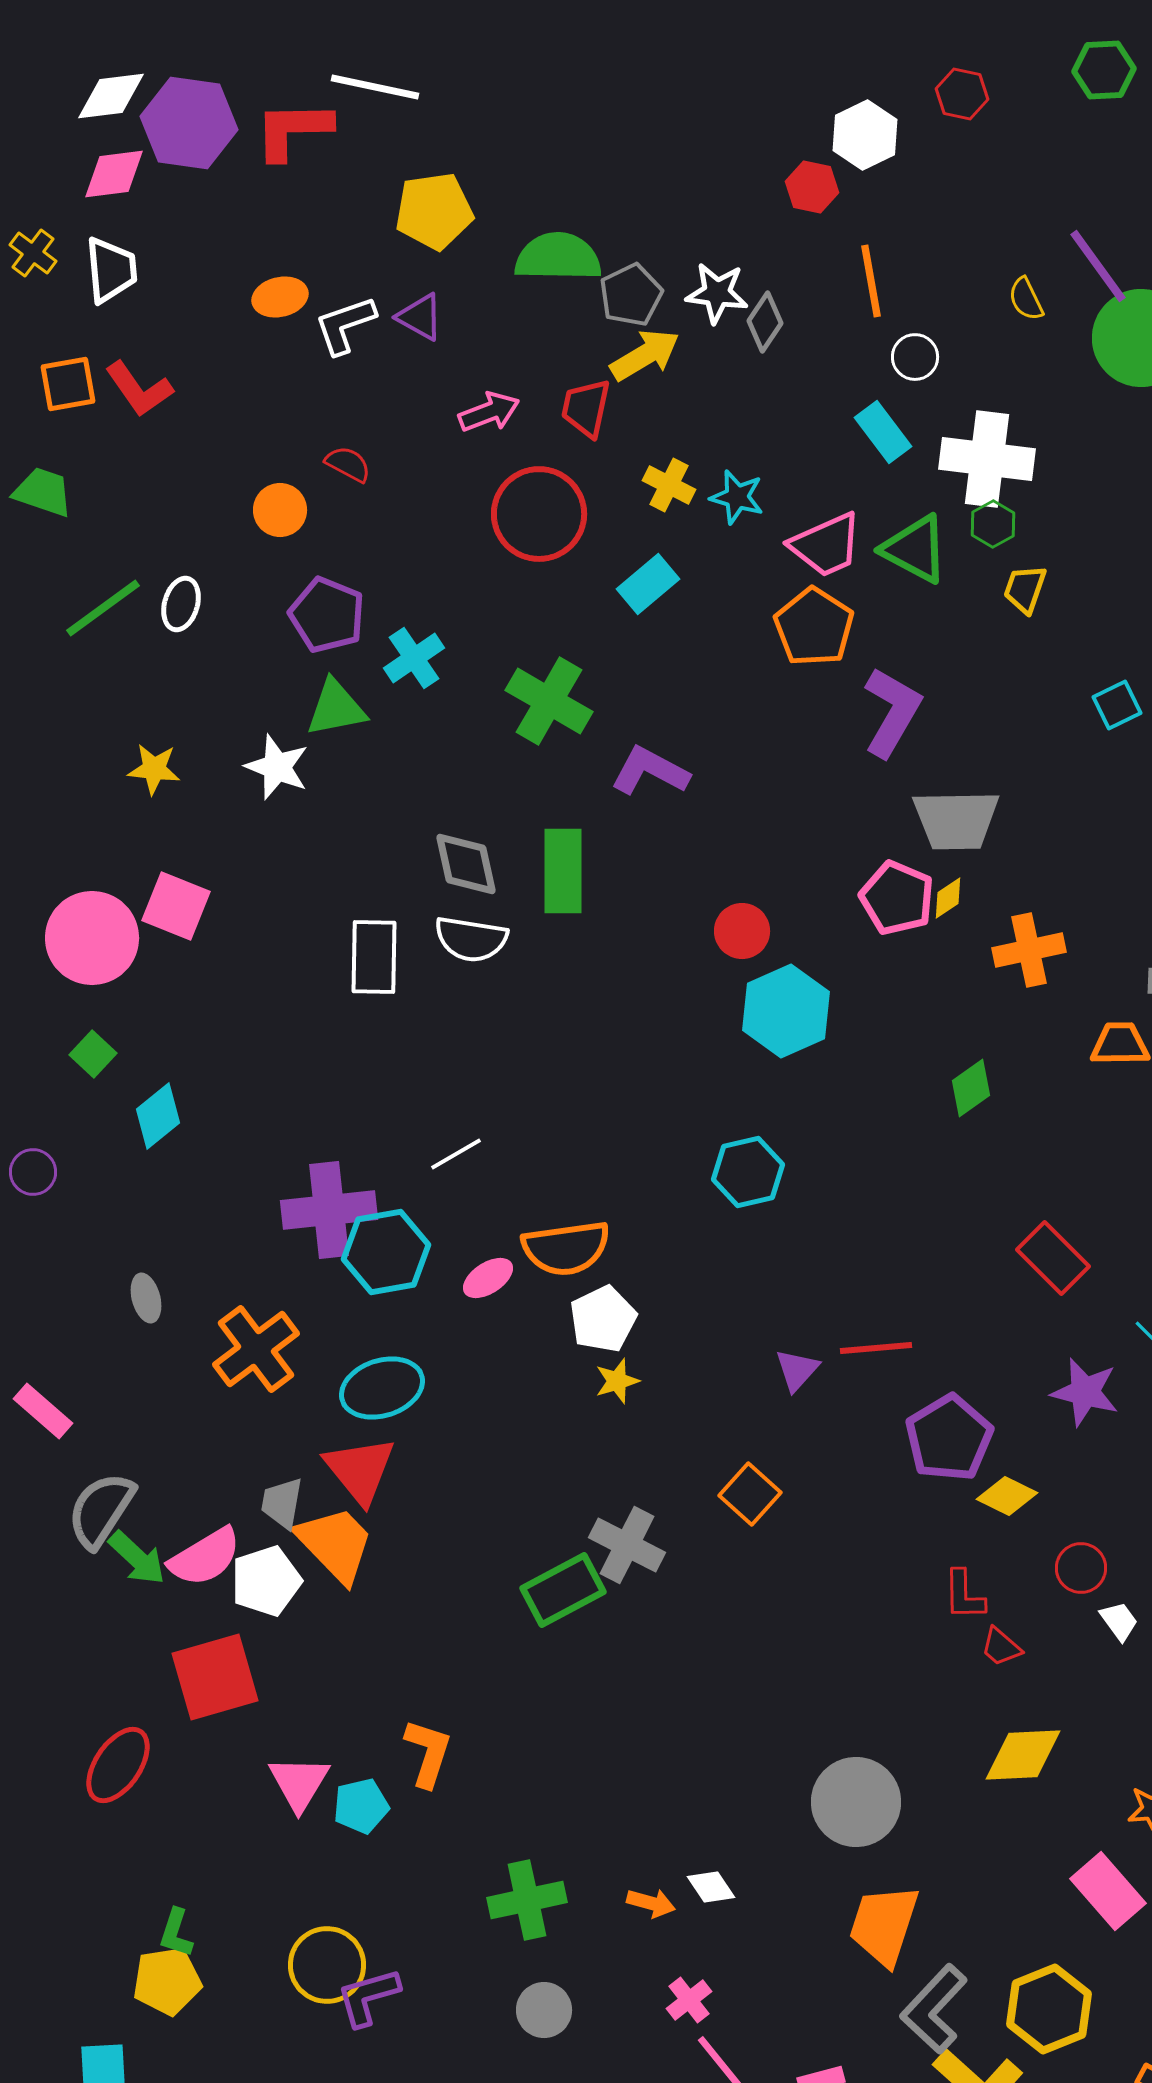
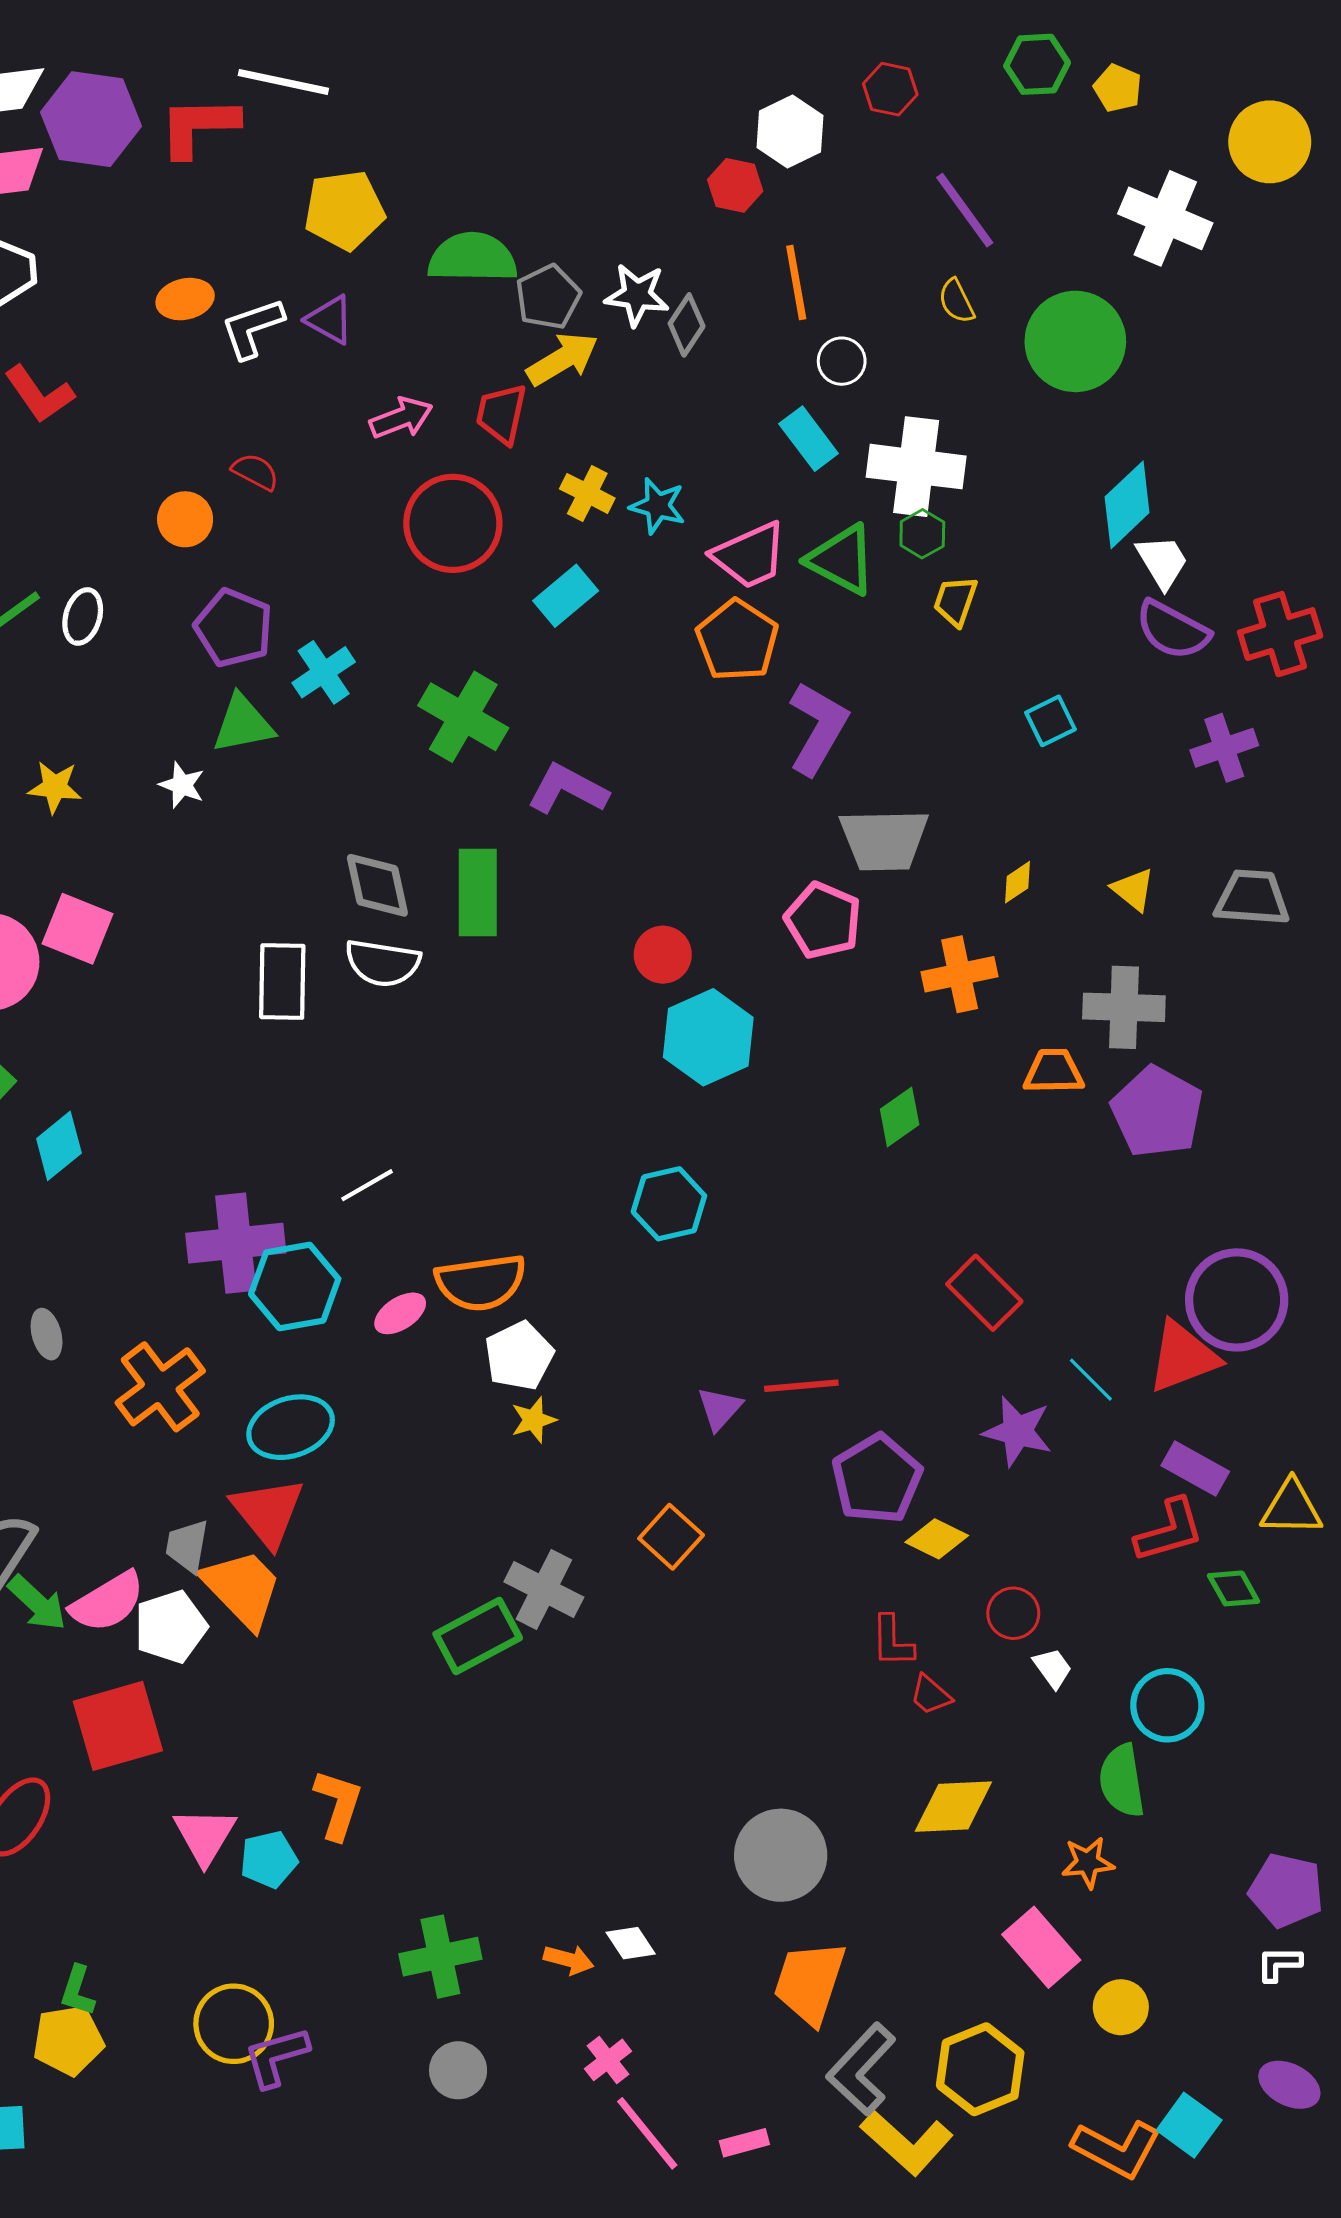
purple line: (1098, 266) -> (965, 210), moved
white star: (277, 767) -> (182, 785), size x0.7
yellow diamond: (948, 898) -> (1017, 882), moved

